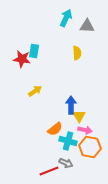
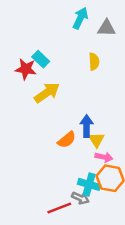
cyan rectangle: (34, 51) -> (41, 59), turned -56
yellow arrow: (35, 91) -> (47, 93), moved, size x1.5
orange semicircle: (55, 129) -> (67, 140), moved
cyan cross: (68, 141) -> (89, 184), moved

